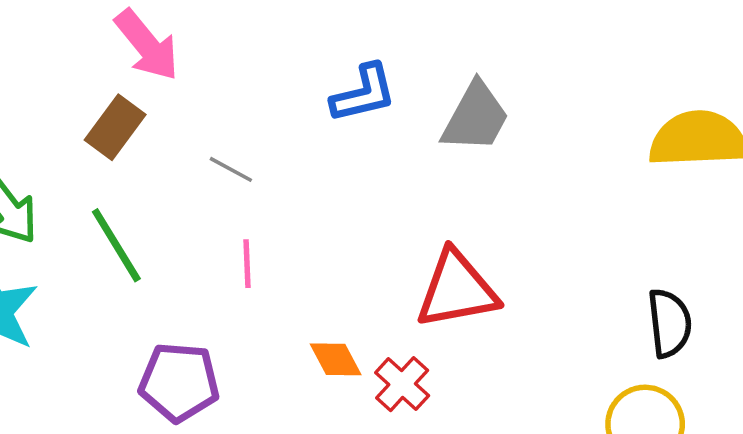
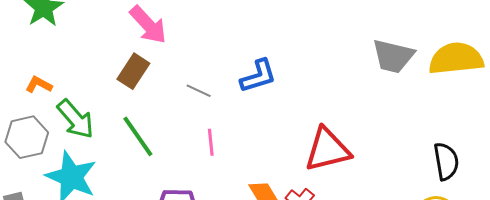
blue L-shape: (363, 93) -> (258, 76), moved
gray trapezoid: (476, 117) -> (393, 56), moved, turned 78

